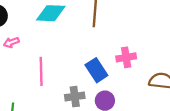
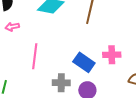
blue rectangle: (96, 70) -> (84, 62), turned -30

